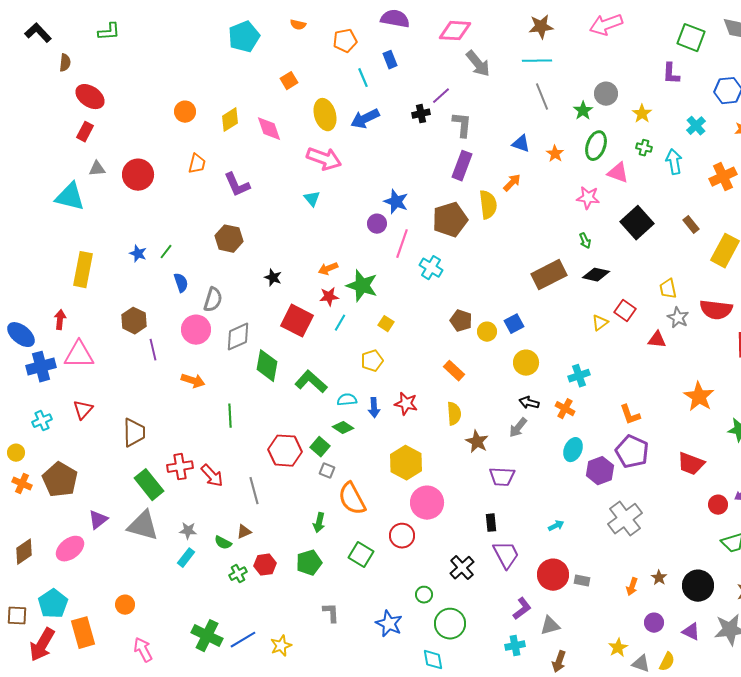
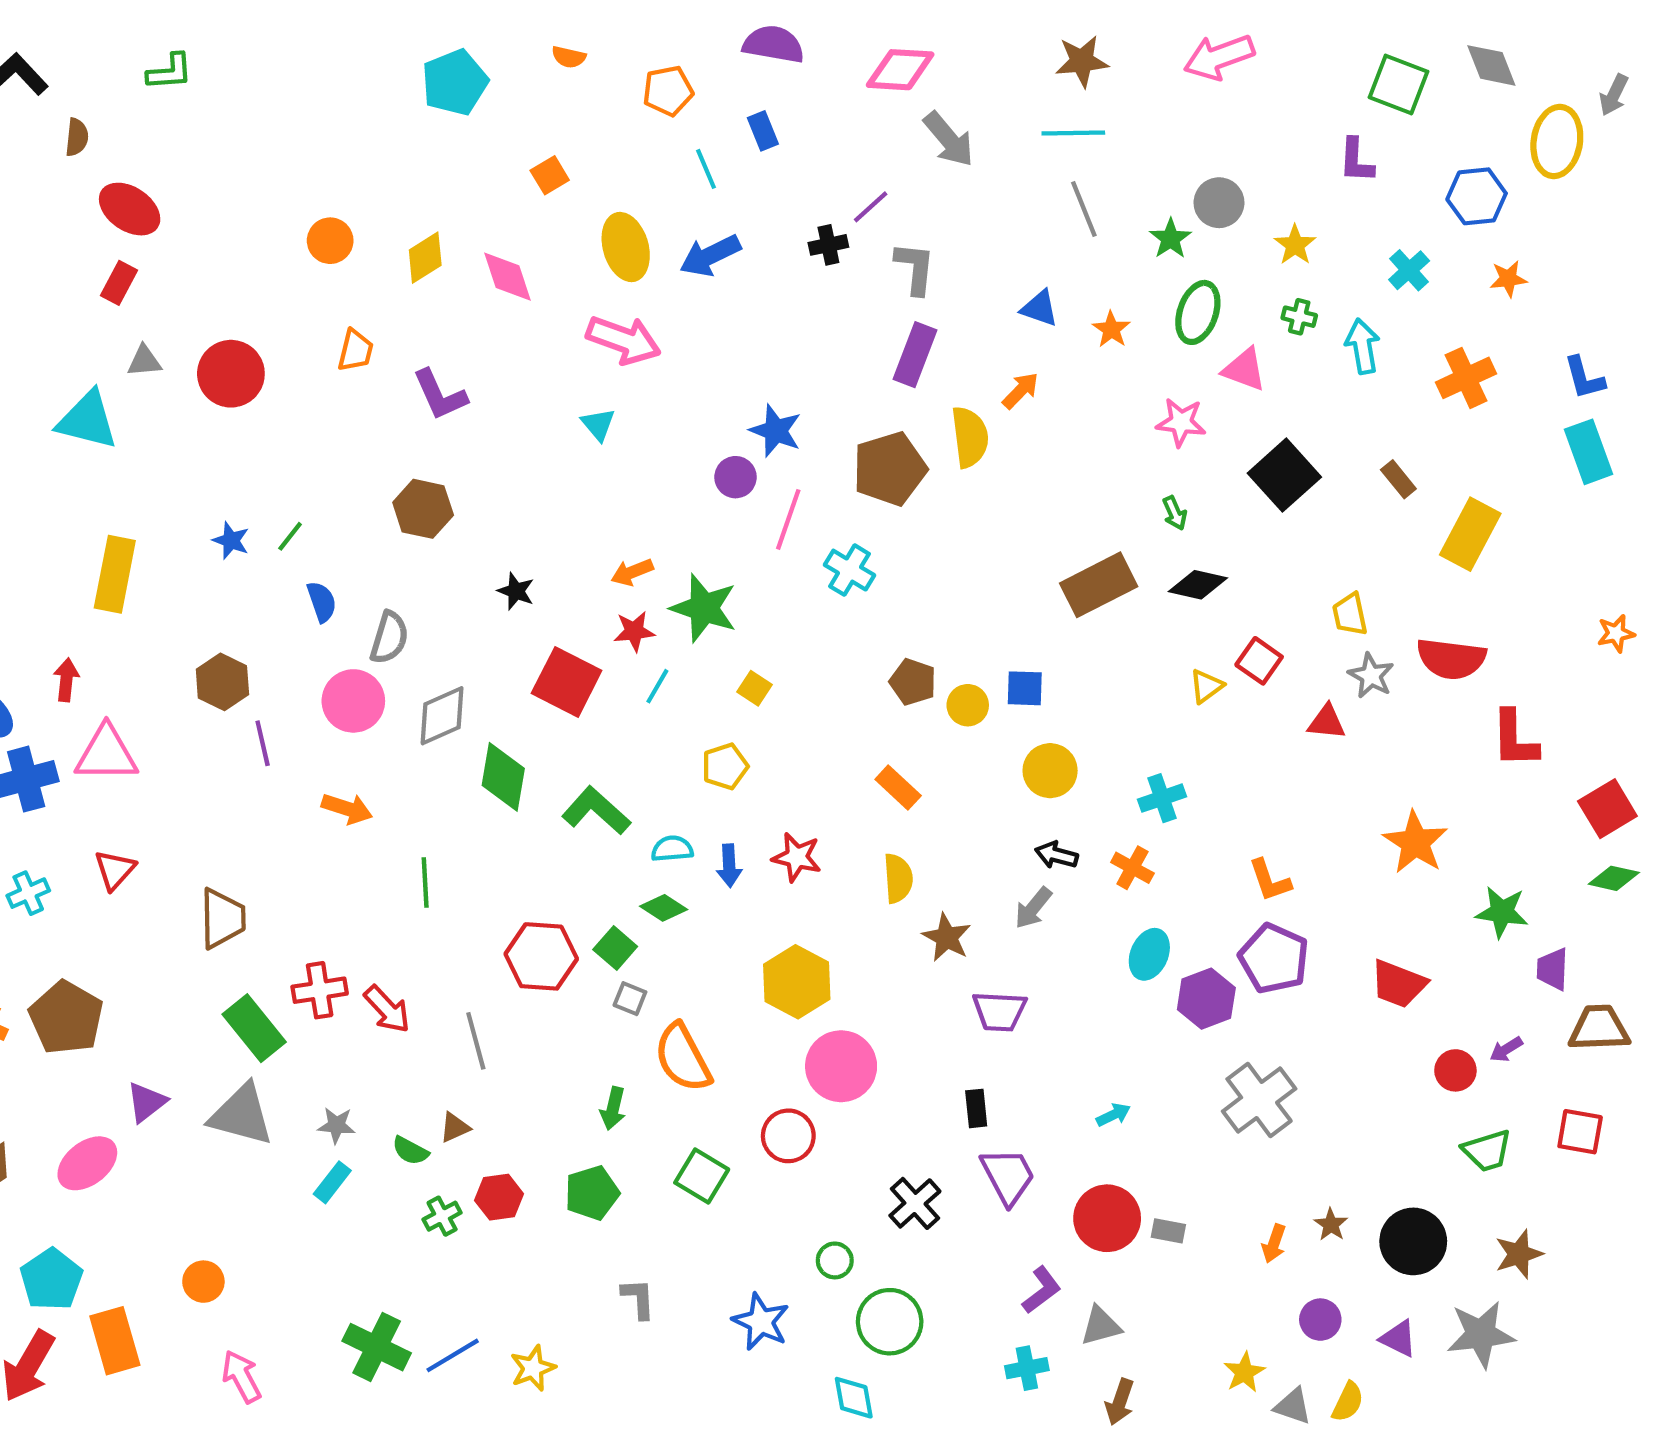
blue square: (514, 324) -> (1025, 688), turned 30

